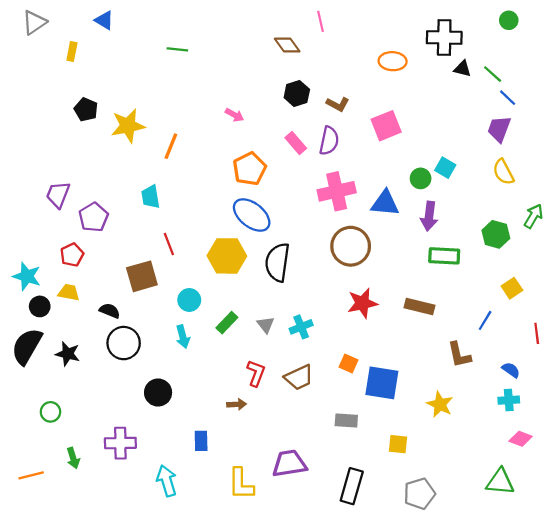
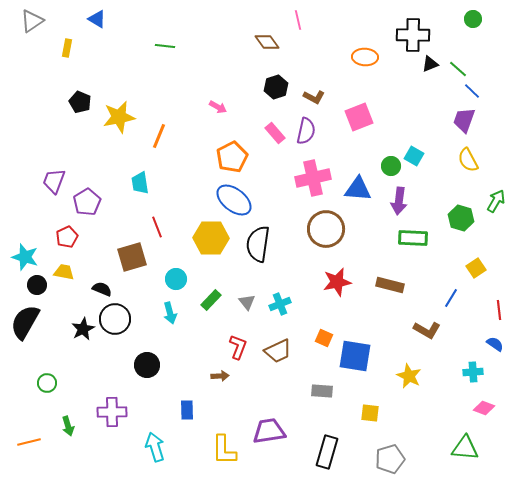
black triangle: (462, 69) -> (430, 64), turned -36
black star: (68, 354) -> (83, 329), moved, turned 30
brown L-shape: (459, 355) -> (427, 330), turned -48
blue semicircle: (511, 370) -> (495, 344), moved

